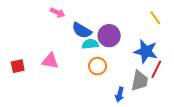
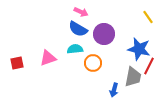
pink arrow: (58, 13) -> (81, 12), moved
cyan semicircle: (90, 44) -> (75, 49), moved
pink triangle: (50, 61) -> (48, 58), turned -30

